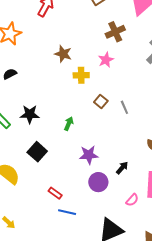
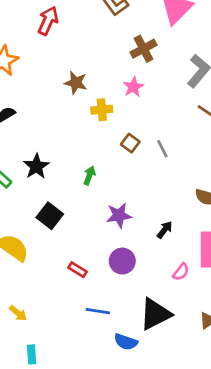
black star: (30, 114) -> (36, 166), turned -30
purple circle: (98, 182) -> (122, 261), moved
blue line: (67, 212) -> (98, 311), moved

